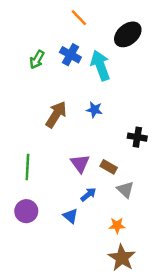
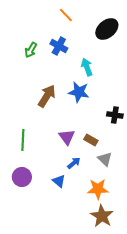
cyan arrow: (100, 65) -> (87, 67), moved, size x0.7
blue star: (94, 110) -> (79, 92), size x1.5
orange star: (117, 225) -> (98, 189), size x1.5

